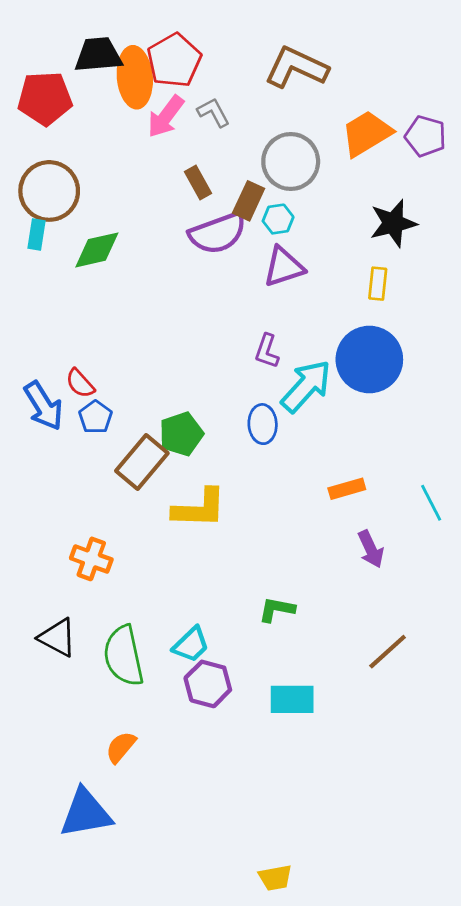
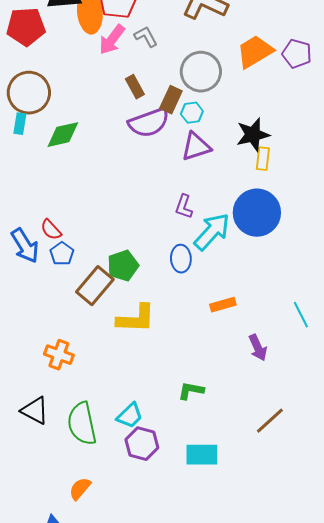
black star: (393, 223) -> (253, 135), moved
orange rectangle: (347, 489) -> (223, 305), moved

